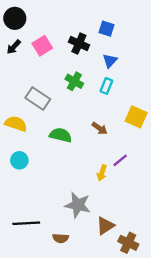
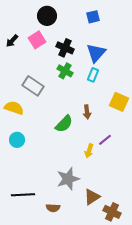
black circle: (15, 18) -> (47, 16), moved
blue square: (106, 29) -> (93, 17), moved, turned -32
black cross: (79, 44) -> (65, 48), moved
blue triangle: (110, 61) -> (96, 53), size x1.5
brown arrow: (100, 128) -> (87, 112), turned 48
green semicircle: (61, 135) -> (64, 124), moved, turned 120
gray star: (78, 205) -> (68, 179), turned -30

